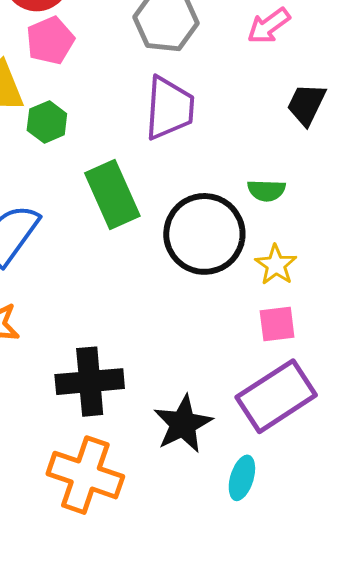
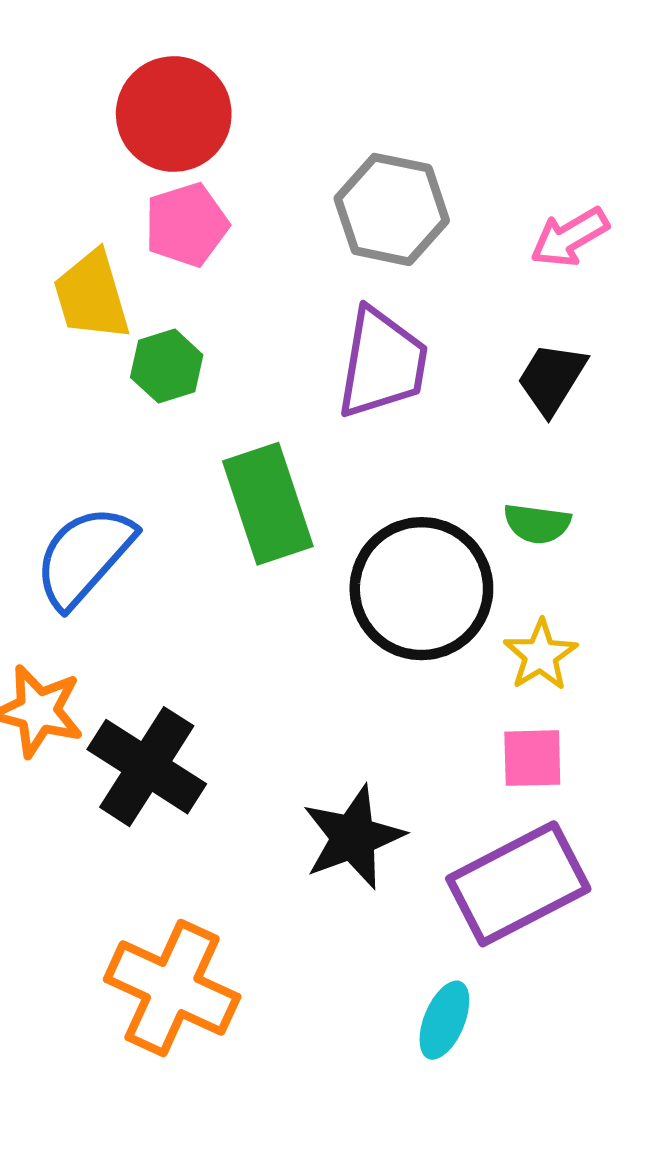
black trapezoid: (306, 104) -> (552, 379), moved
black cross: (90, 382) -> (147, 767), moved, turned 32
black star: (183, 424) -> (353, 837), moved

